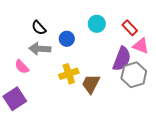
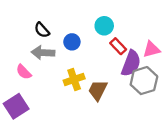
red rectangle: (130, 28) -> (118, 46), moved
pink triangle: (141, 46) -> (151, 49), turned -36

